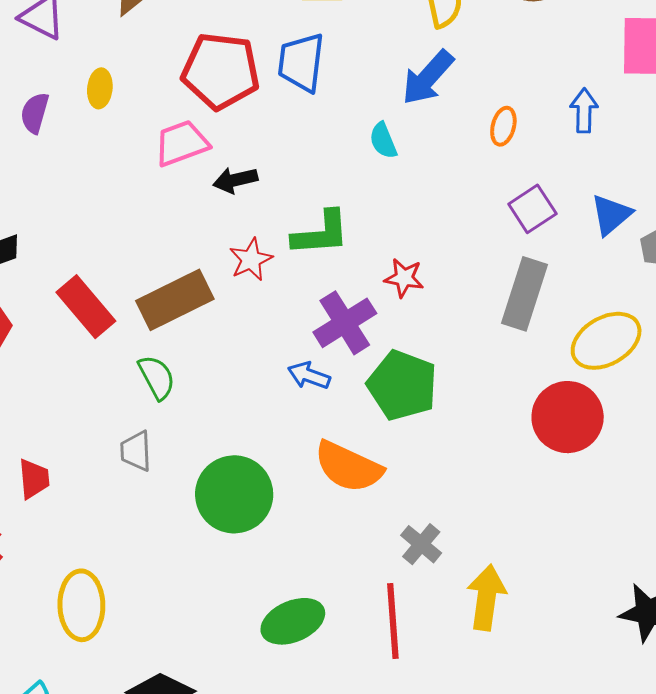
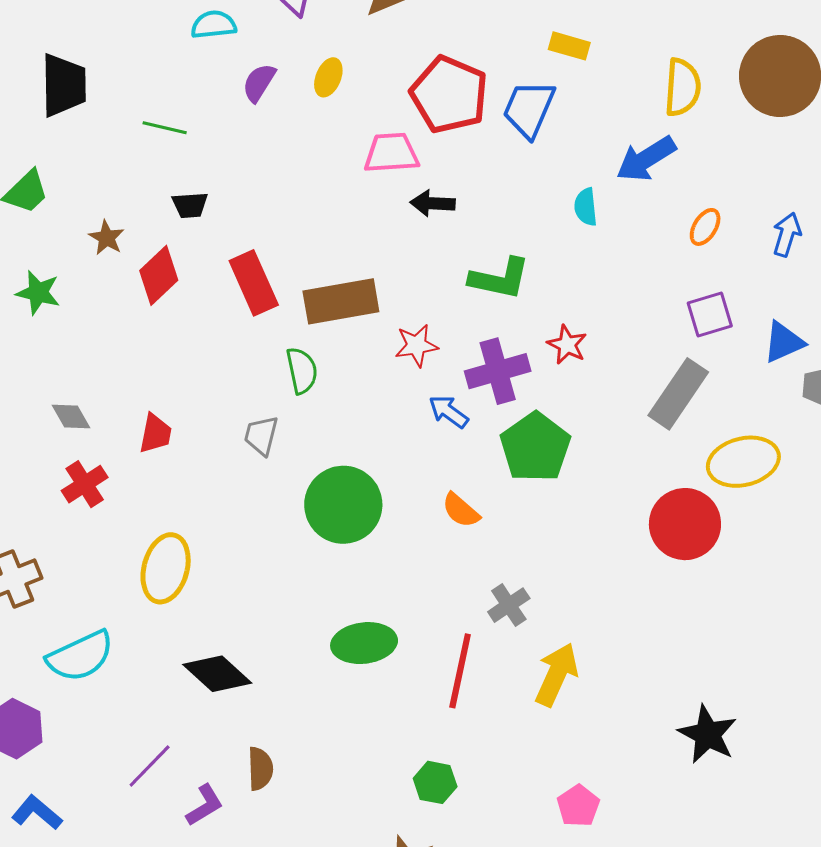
red star: (251, 260) -> (416, 345), moved
orange semicircle: (348, 467) -> (461, 510), size x0.6

